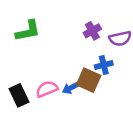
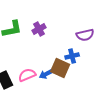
purple cross: (92, 31) -> (39, 29), moved

